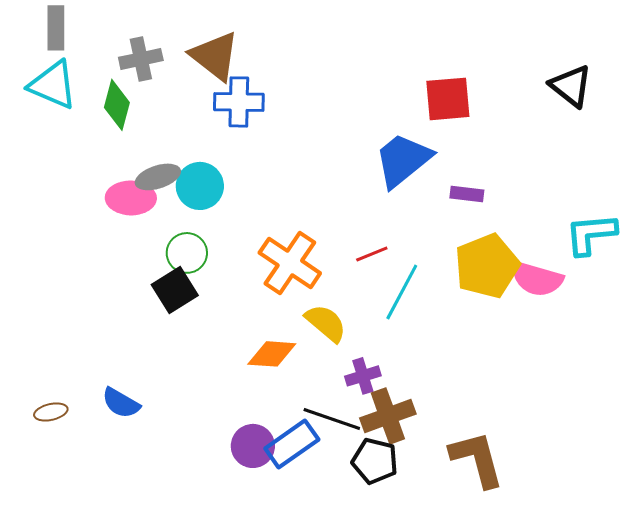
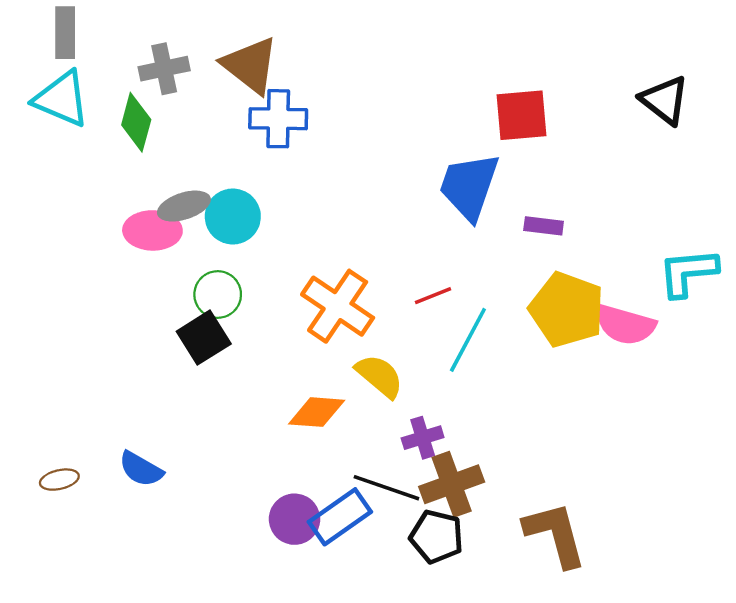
blue trapezoid: (403, 160) -> (469, 186), turned -32
yellow pentagon: (487, 266) -> (567, 310), turned -30

